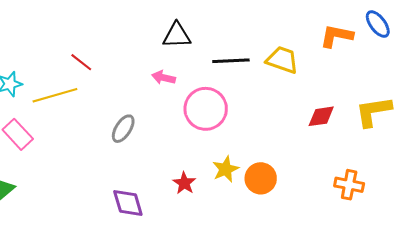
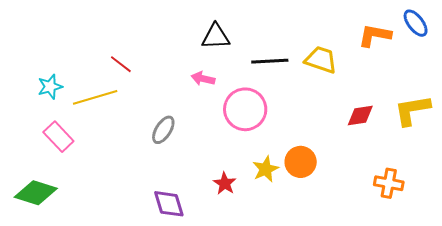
orange circle: (261, 178) -> (301, 162), moved

